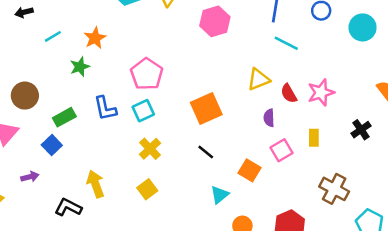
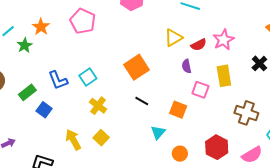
green star: (80, 67) -> (25, 45), moved
pink pentagon: (147, 74) -> (83, 21), moved
red semicircle: (289, 94) -> (199, 45), turned -77
yellow rectangle: (314, 138) -> (224, 76), size x1.5
blue square: (52, 145) -> (44, 110), moved
pink square: (282, 150) -> (200, 90), turned -30
yellow arrow: (95, 184) -> (73, 140), moved

